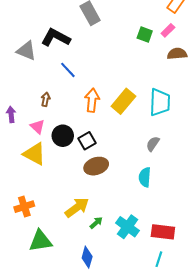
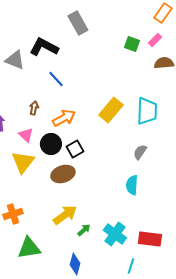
orange arrow: (92, 100) -> (64, 118), moved, turned 55
yellow triangle: (34, 154) -> (23, 162), turned 40
brown ellipse: (96, 166) -> (63, 174), moved
cyan line: (159, 259) -> (131, 266), moved

